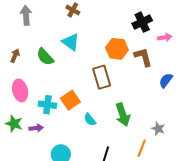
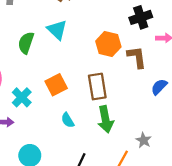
green semicircle: (45, 57) -> (26, 43), turned 54
brown rectangle: (102, 77) -> (97, 86), moved
orange square: (70, 100) -> (56, 85), moved
cyan cross: (47, 105) -> (22, 97), turned 30

